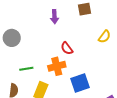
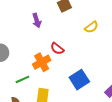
yellow semicircle: (104, 37) -> (91, 27), turned 32
orange cross: (57, 66) -> (42, 62), moved

